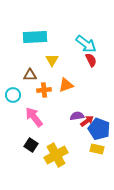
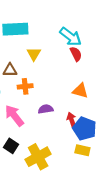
orange triangle: (66, 85) -> (80, 91), moved, turned 35
purple semicircle: (77, 116) -> (46, 109), moved
red arrow: (87, 121) -> (72, 120), turned -72

